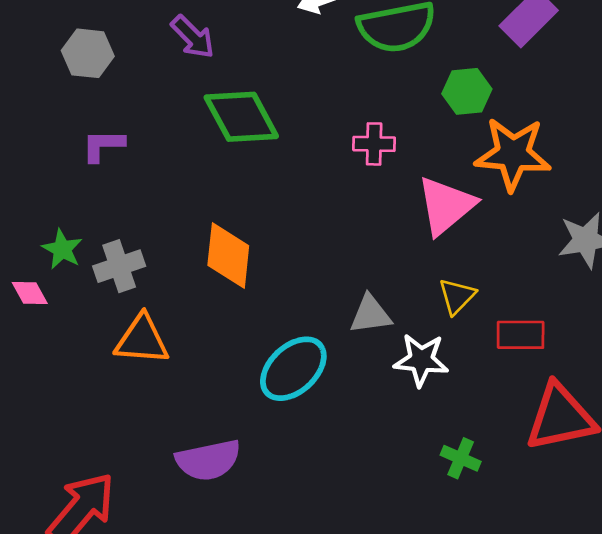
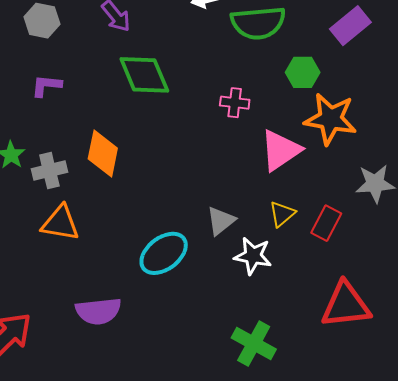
orange diamond: (228, 256) -> (103, 154), moved
gray triangle: (370, 314) -> (221, 221), turned -36
red rectangle: (521, 335) -> (326, 223), moved, turned -68
green cross: (461, 458) -> (254, 344), moved, size x1.6

